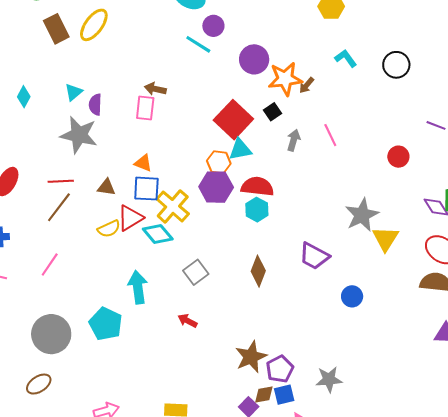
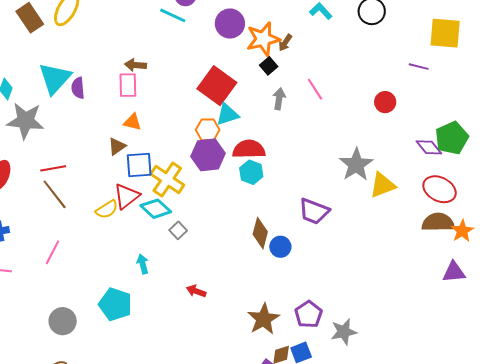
cyan triangle: (73, 92) -> (55, 78), size x1.8
black square: (273, 112) -> (269, 66), moved
gray star: (79, 135) -> (25, 121), moved
orange triangle: (143, 163) -> (132, 122), moved
brown triangle: (106, 187) -> (117, 146), moved, turned -36
brown line: (59, 207) -> (55, 194), turned -68
yellow triangle: (385, 239) -> (382, 185), turned 44
gray square: (196, 272) -> (178, 230), moved, size x0.7
cyan arrow: (138, 287) -> (143, 264), size x0.6
blue circle: (352, 296) -> (280, 247), moved
gray circle: (51, 334) -> (63, 321), size x0.7
purple pentagon: (280, 369) -> (308, 314), moved

